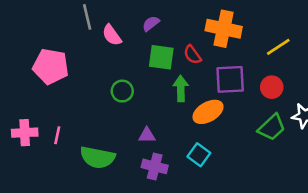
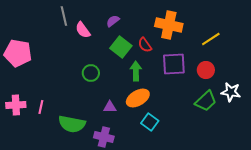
green square: (161, 57) -> (121, 47), turned 30
pink pentagon: (51, 66) -> (18, 53), moved
orange ellipse: (208, 112) -> (138, 98), moved
purple cross: (155, 166) -> (104, 137), moved

